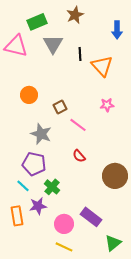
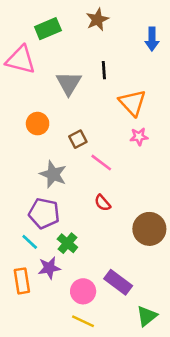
gray triangle: (53, 44) -> (69, 83), moved
orange triangle: (102, 66) -> (132, 103), moved

